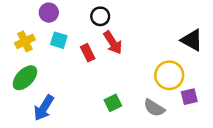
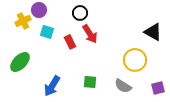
yellow cross: (25, 41) -> (23, 21), moved
purple square: (189, 97) -> (158, 88), moved
green square: (113, 103) -> (90, 82), turned 32
blue arrow: (44, 108) -> (52, 86), moved

